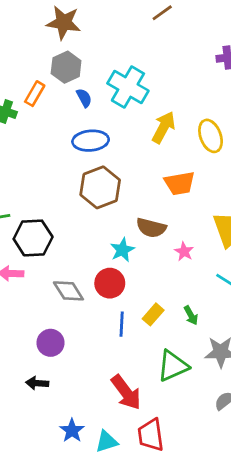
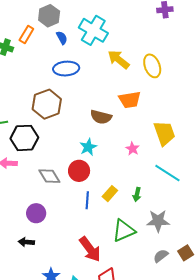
yellow arrow: (164, 127) -> (119, 59), turned -80
brown hexagon: (100, 187) -> (47, 104), moved
brown semicircle: (151, 228) -> (101, 117), moved
green arrow: (191, 315) -> (137, 194), turned 40

